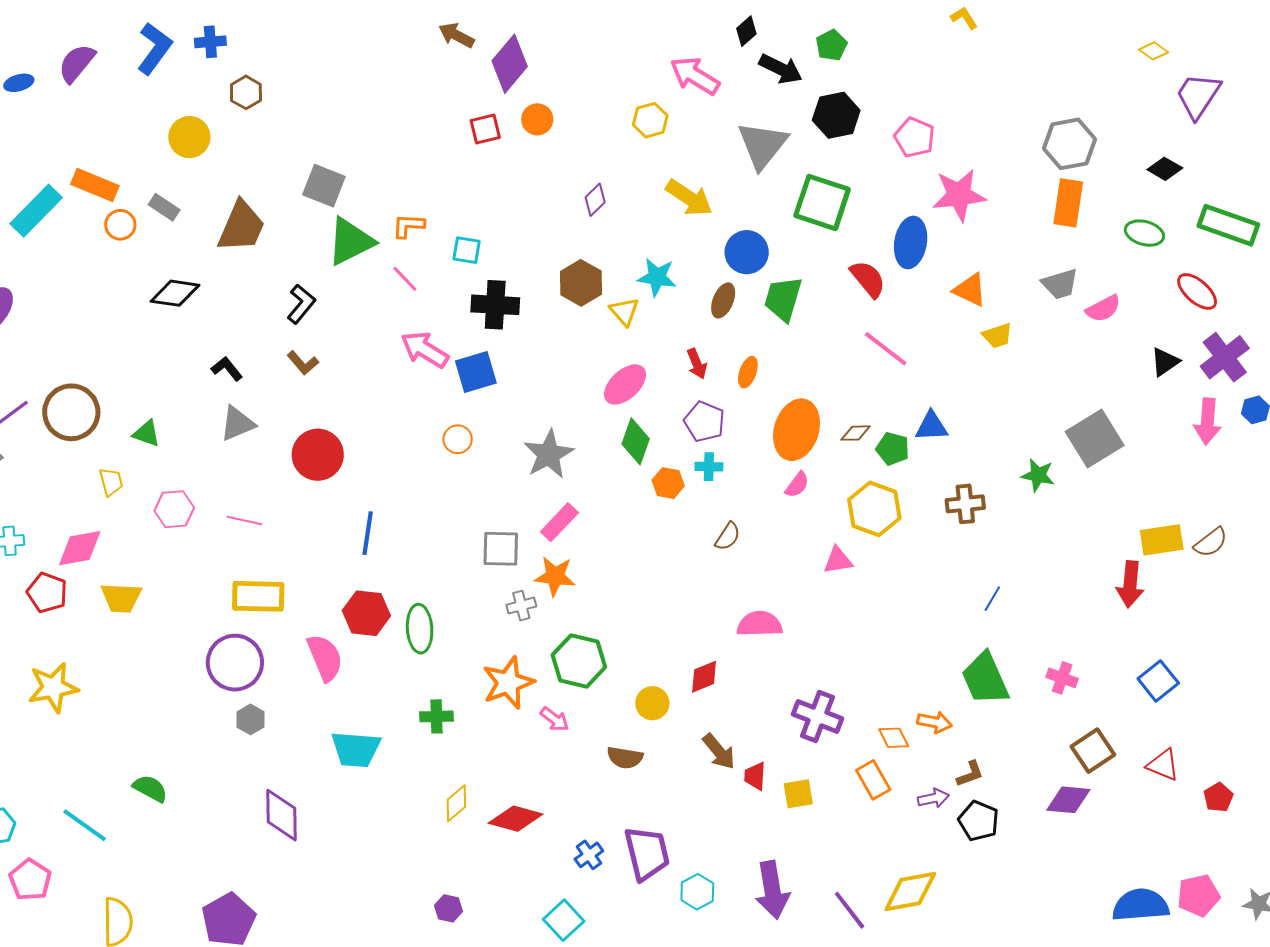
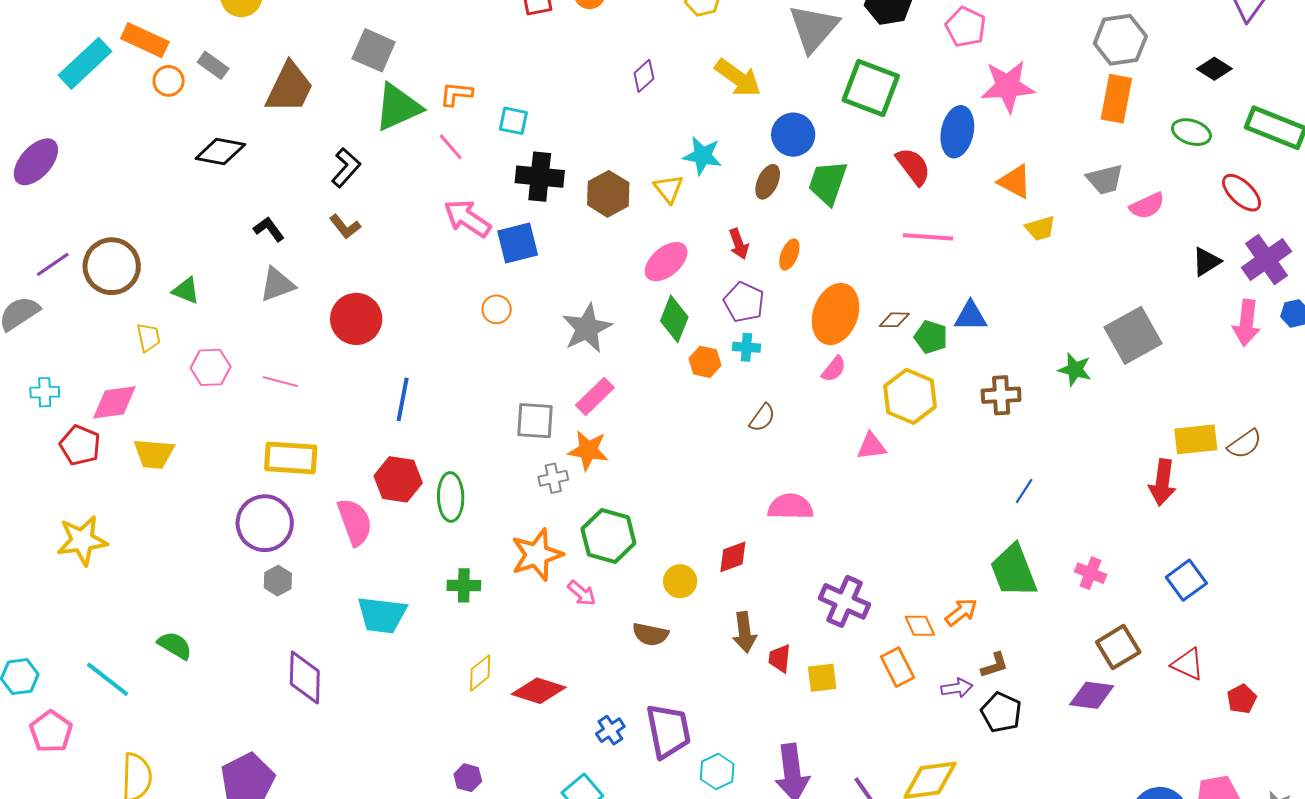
brown hexagon: (581, 283) -> (608, 194), moved
pink line: (886, 349) -> (928, 237), turned -36
orange arrow: (935, 722) -> (961, 612), turned -52
brown arrow: (719, 752) -> (745, 632), turned 30

